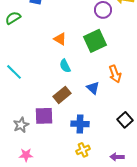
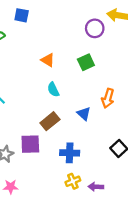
green square: (95, 41) -> (86, 62), size x0.7
orange arrow: (115, 74) -> (108, 98), turned 36
purple arrow: (117, 157) -> (96, 187), moved

